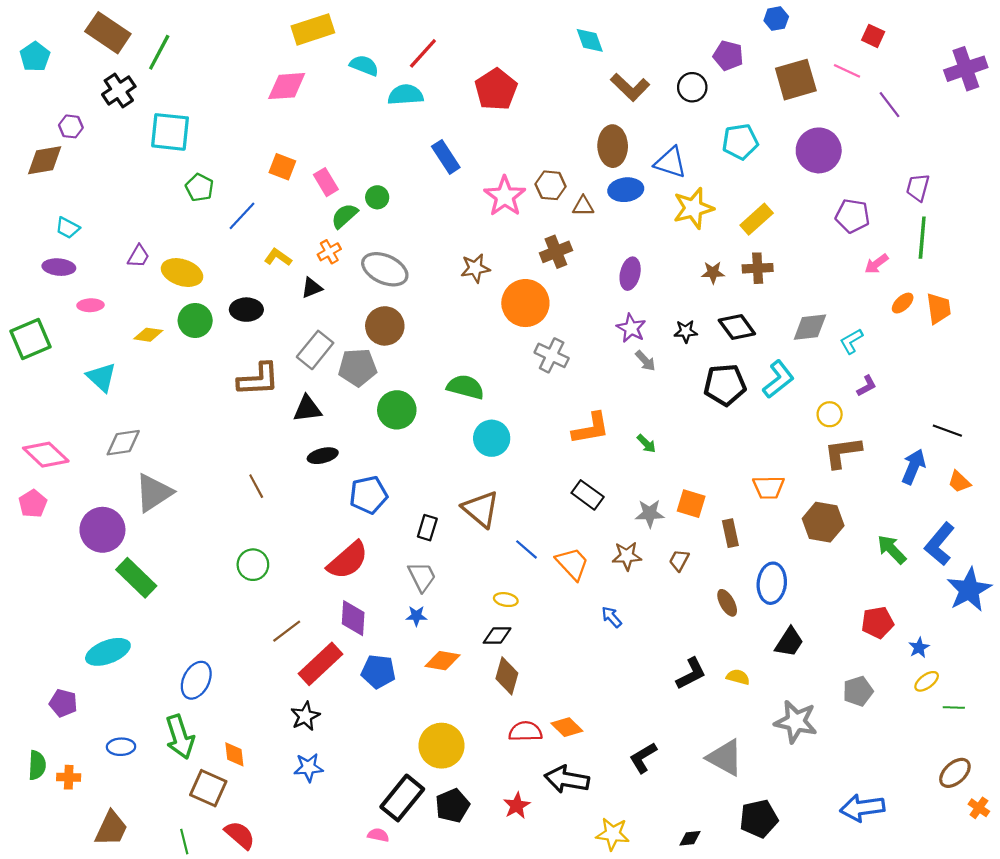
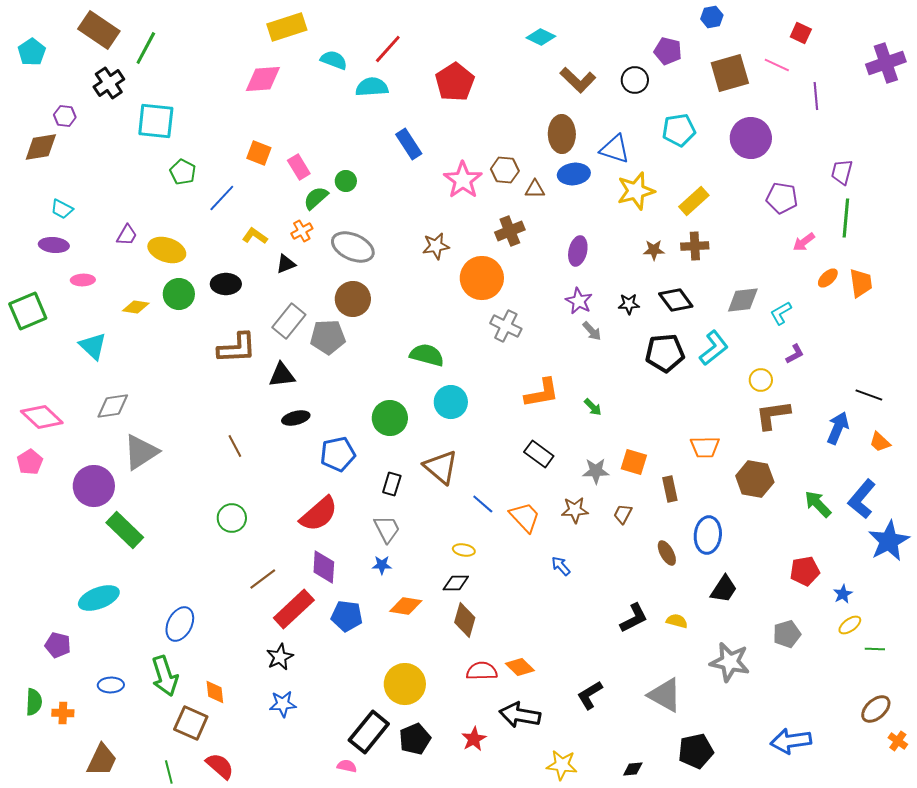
cyan diamond: (590, 40) -> (541, 37), turned -44
purple line: (890, 105) -> (816, 96), turned 32
green circle: (397, 410) -> (390, 418), moved

